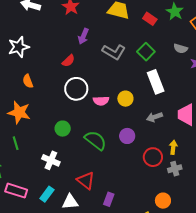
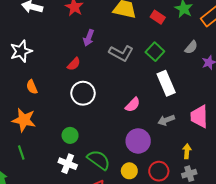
gray semicircle: (181, 49) -> (191, 47), turned -64
yellow circle: (125, 99) -> (129, 171), moved
pink semicircle: (101, 101) -> (133, 105), moved, turned -42
purple circle: (127, 136) -> (138, 141), size x1.5
green semicircle: (95, 140) -> (99, 160), moved
red circle: (153, 157) -> (159, 171), moved
white cross: (51, 160) -> (68, 164), moved

